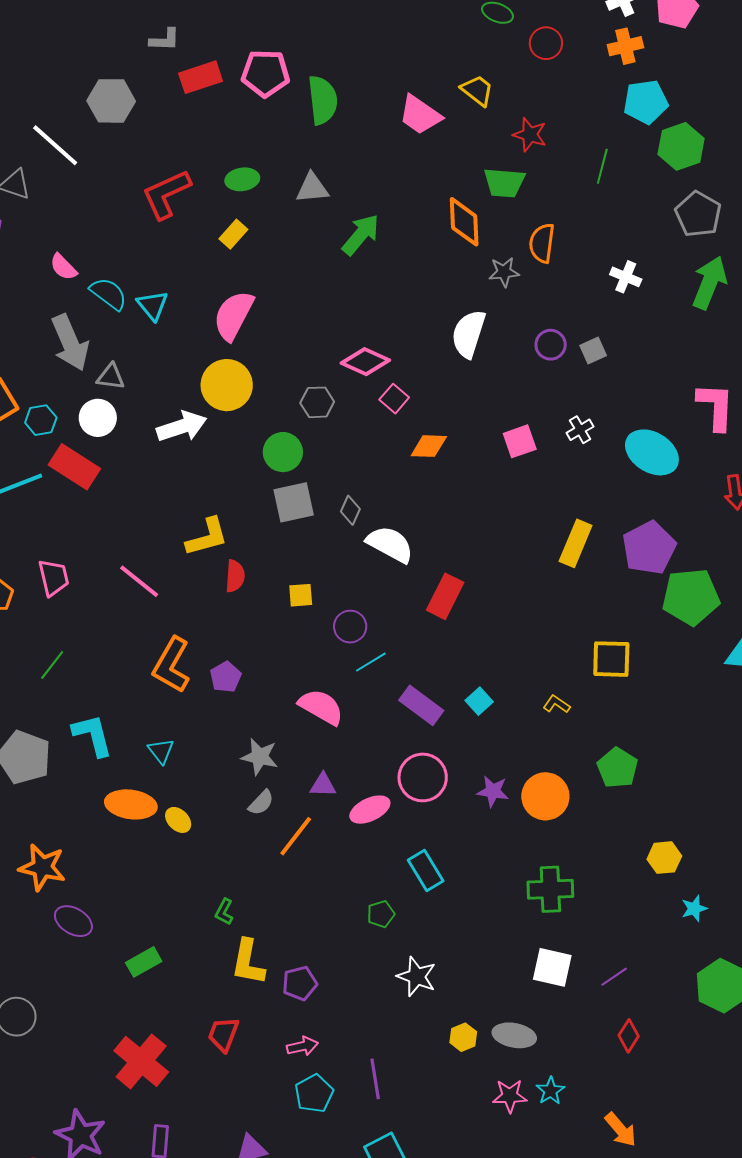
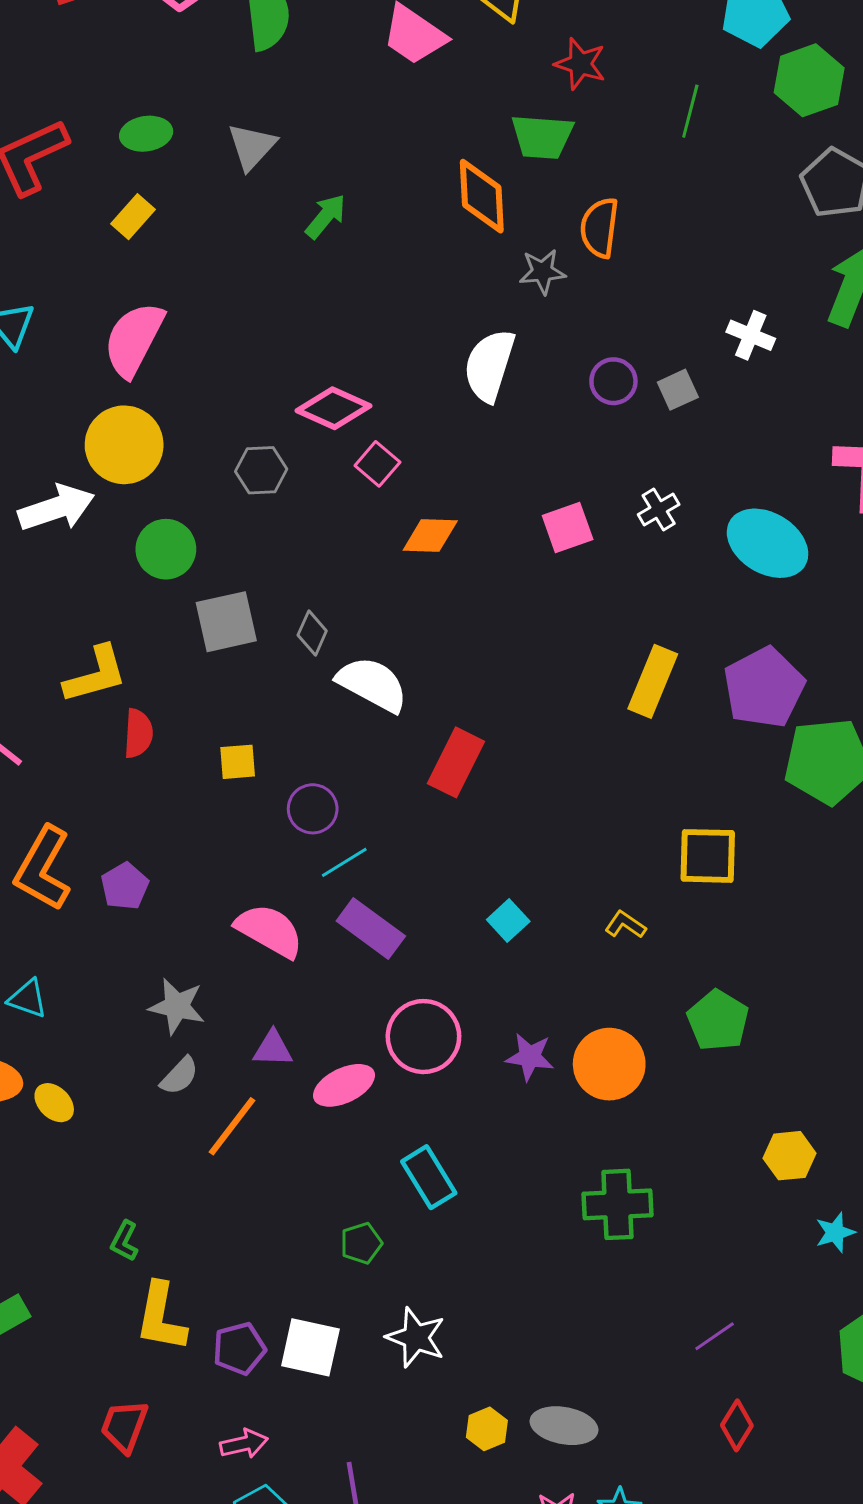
gray triangle: (312, 188) -> (252, 146), turned -42
green arrow: (361, 235) -> (326, 216), size x0.7
white cross: (626, 277) -> (751, 335), moved
green circle: (283, 452) -> (166, 549), moved
purple rectangle: (421, 705) -> (371, 929), moved
cyan triangle: (161, 751) -> (28, 999), turned -32
white square: (552, 967) -> (310, 1347), moved

